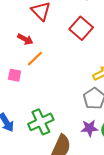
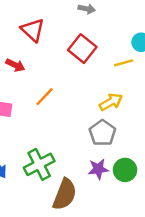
orange line: (35, 59) -> (44, 97), moved

